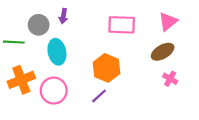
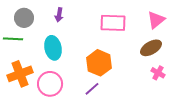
gray circle: (39, 25) -> (24, 18), moved

